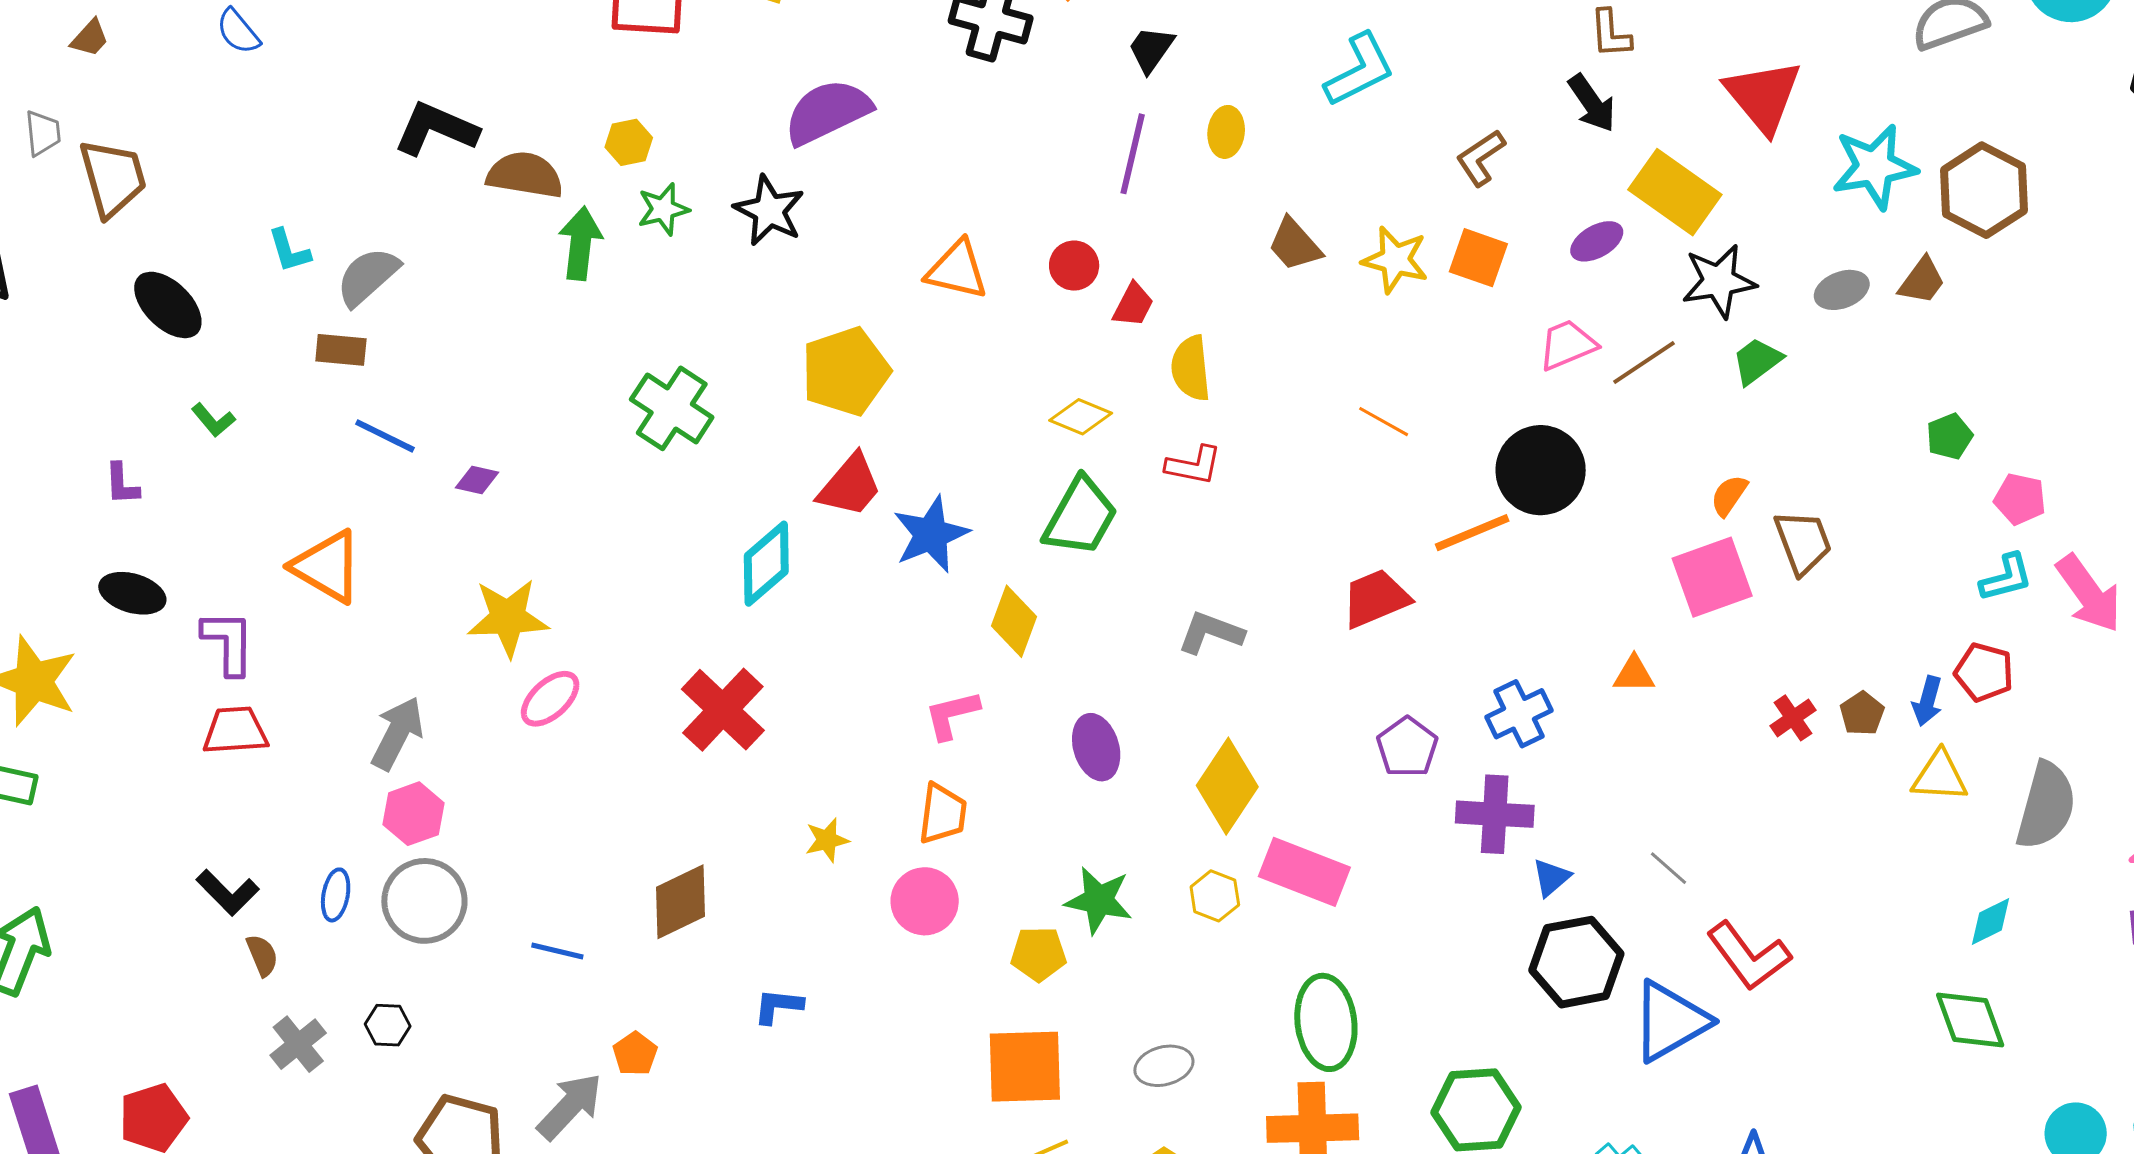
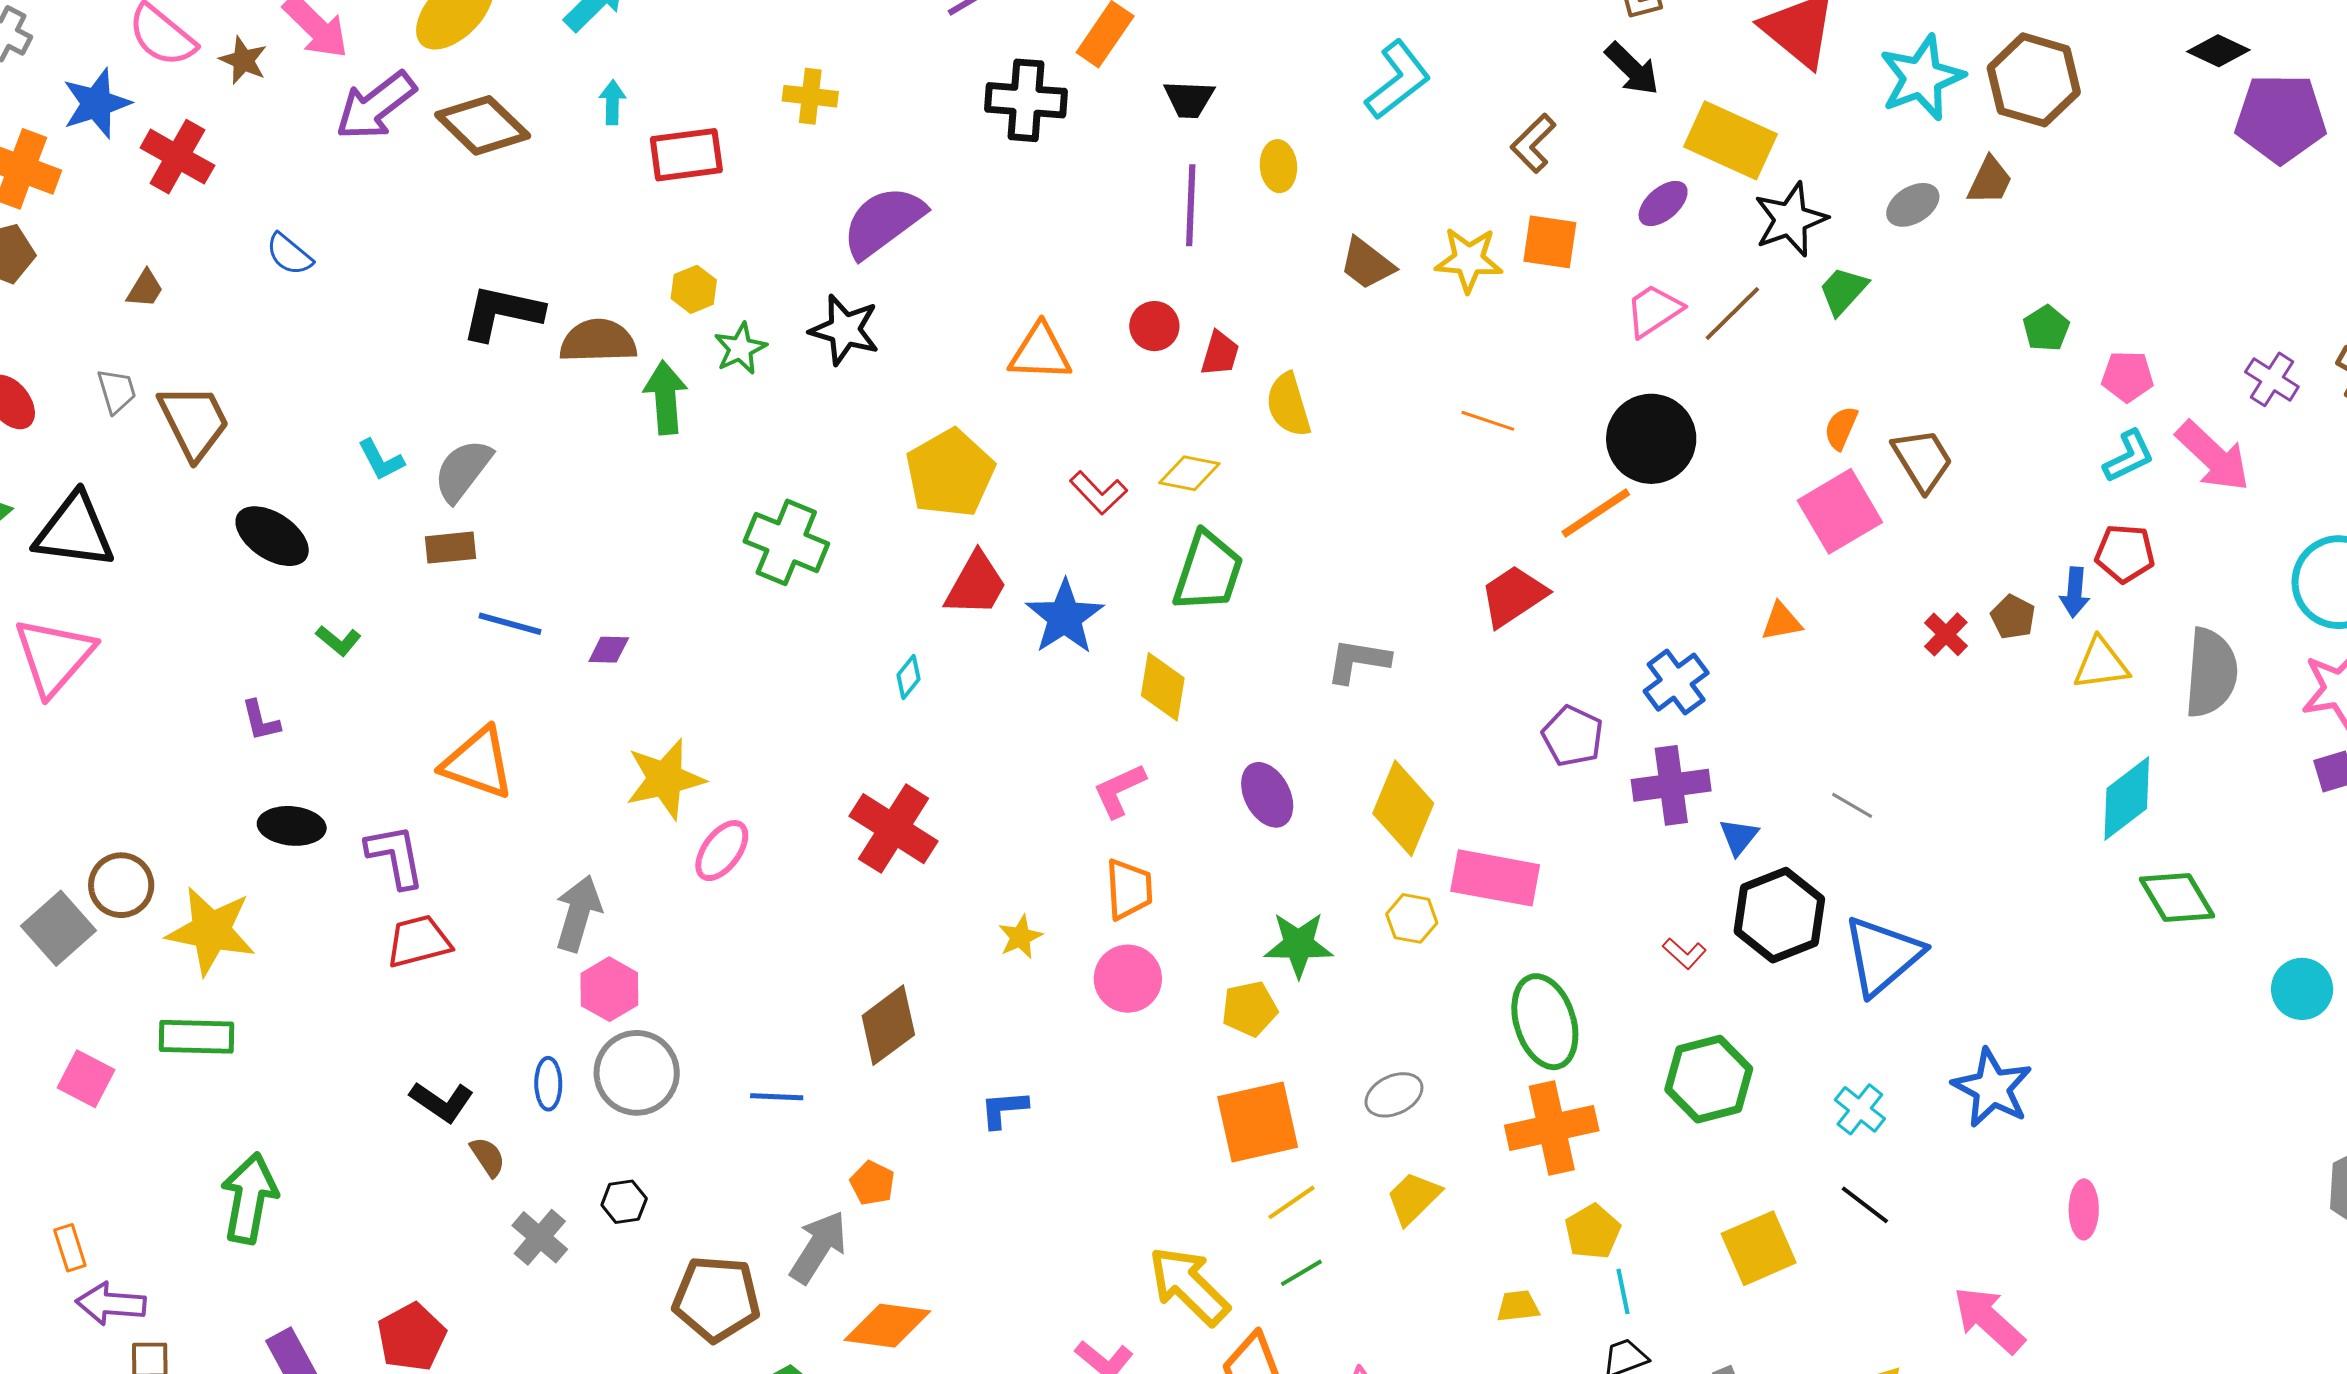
black trapezoid: (1151, 49) -> (1189, 99), turned -112
red L-shape: (1194, 465) -> (1098, 493), moved, turned 46
cyan diamond: (766, 564) -> (908, 677), size x0.5
cyan diamond: (1990, 921) -> (2127, 799), moved, size x1.6
red L-shape: (1749, 956) -> (1684, 953), moved, size x0.5

